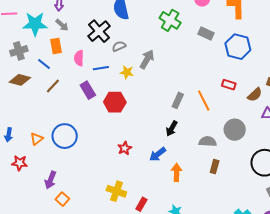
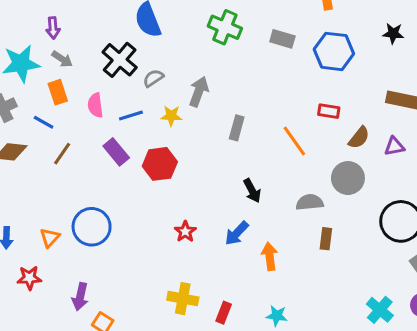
brown semicircle: (255, 95) -> (359, 138), moved
gray rectangle: (178, 100) -> (237, 128), moved
black arrow: (172, 128) -> (252, 191), turned -49

